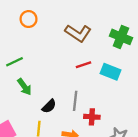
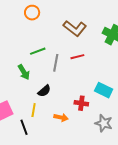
green line: (15, 62) -> (38, 51), moved
cyan rectangle: (110, 72) -> (104, 90), moved
gray line: (75, 101) -> (56, 63), moved

